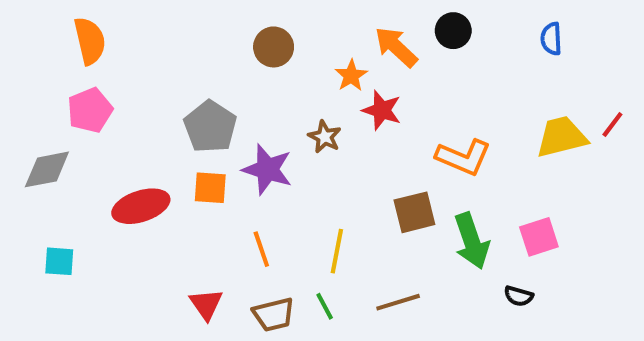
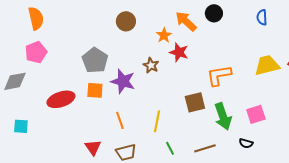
orange L-shape: (463, 157) -> (219, 75), turned 148
brown line: (398, 302) -> (205, 148), moved
green line: (325, 306) -> (170, 148), moved

